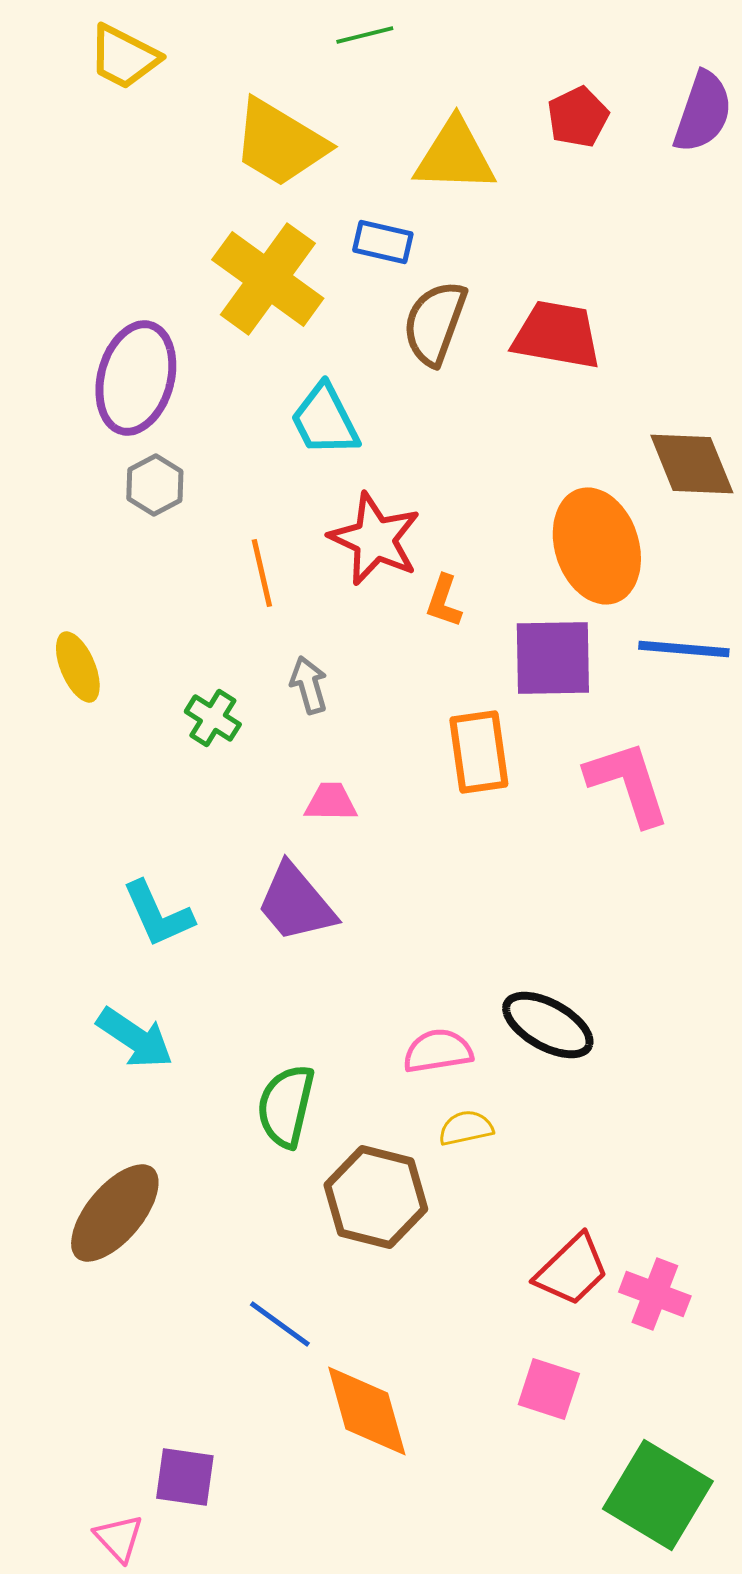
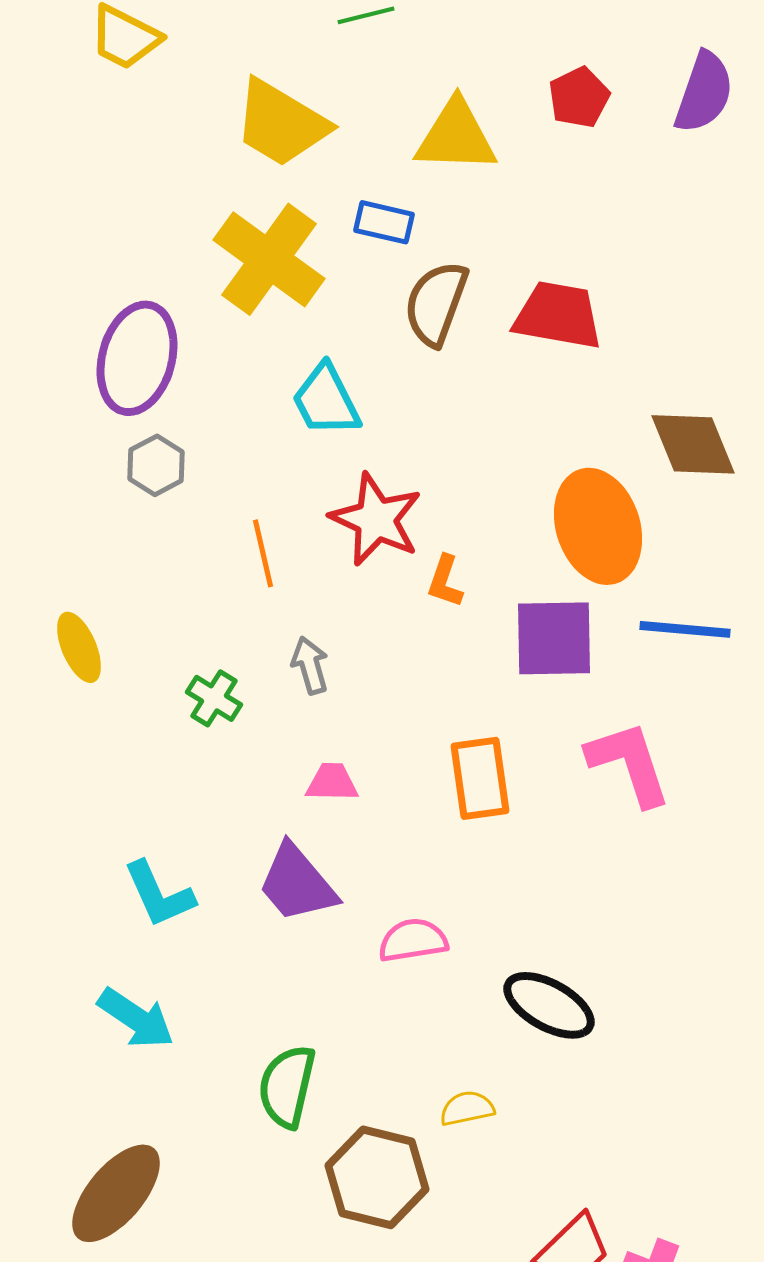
orange rectangle: (479, 752) -> (480, 778), moved
pink semicircle: (438, 1051) -> (413, 940), moved

